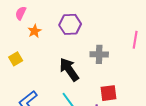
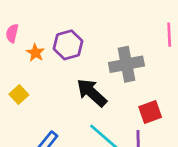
purple hexagon: (70, 24) -> (68, 45), moved
gray cross: (99, 54) -> (126, 64), size x1.4

